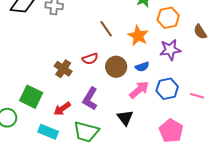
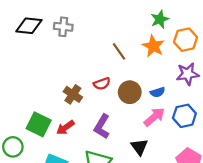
orange star: (138, 36) -> (153, 46), moved
red arrow: (62, 109) -> (65, 128), moved

